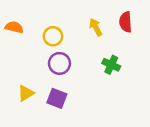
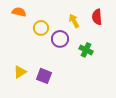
orange semicircle: (14, 27) -> (19, 12), moved
purple circle: (59, 63) -> (60, 39), moved

